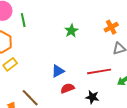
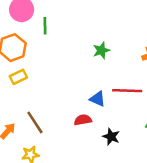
blue triangle: (58, 71) -> (98, 99), moved, turned 40
red line: (99, 71) -> (127, 91), moved

